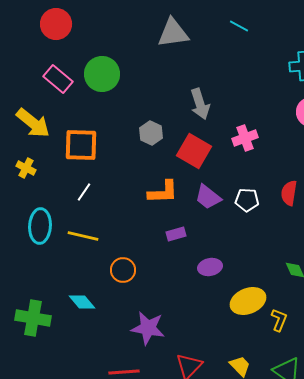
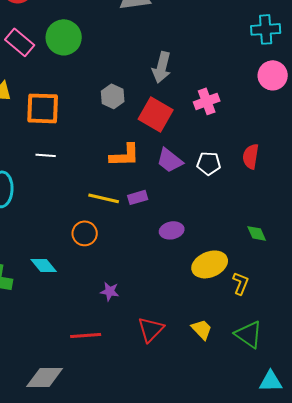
gray arrow: (200, 104) -> (162, 67), turned 32
white line: (84, 192) -> (46, 155), turned 60
yellow line: (83, 236) -> (104, 198), moved
purple star: (148, 328) -> (110, 291), size x0.6

